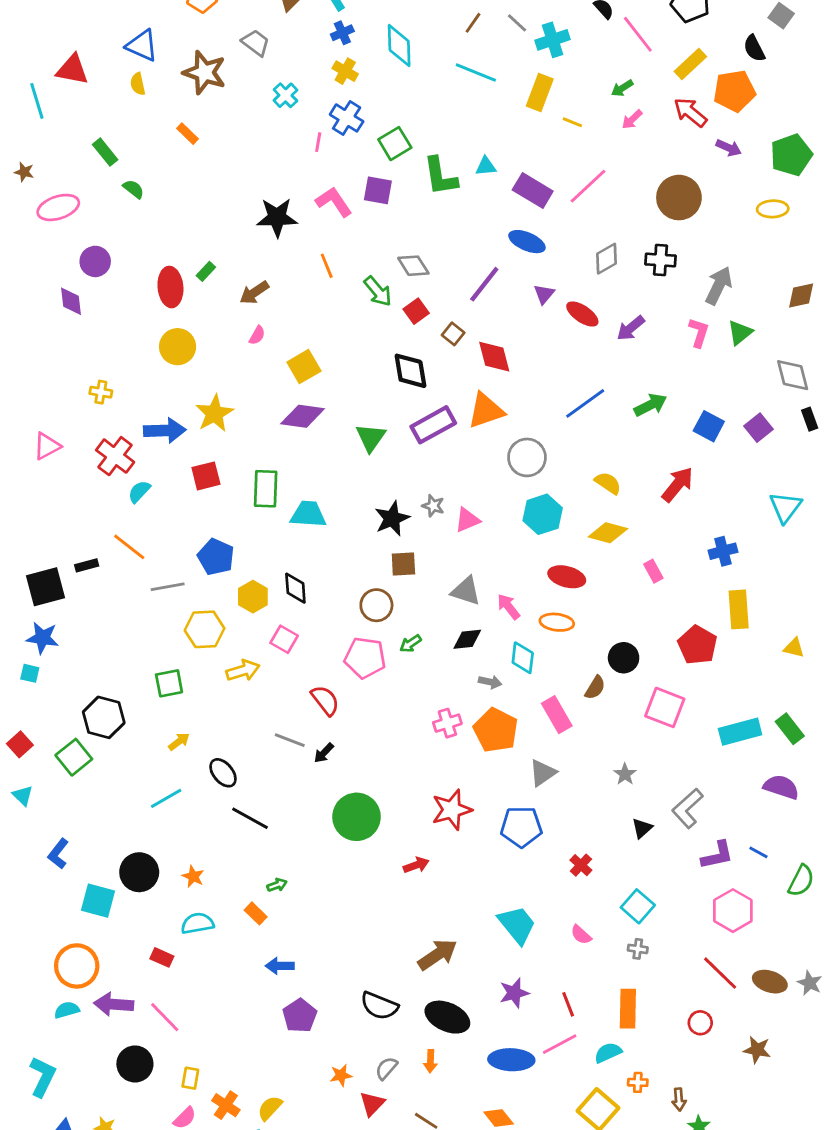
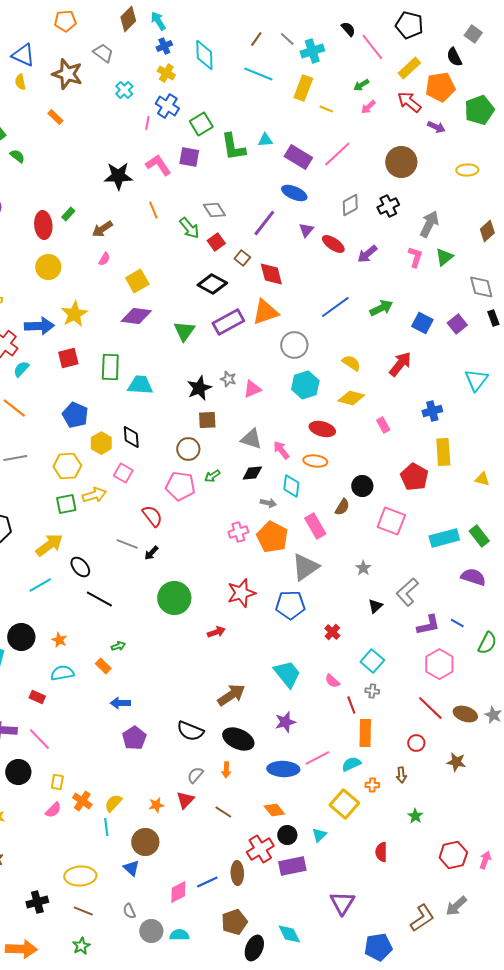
green pentagon: (791, 155) -> (479, 110), moved
black cross: (660, 260) -> (388, 206), turned -30
brown diamond: (801, 296) -> (487, 231), turned -30
black diamond: (410, 371) -> (212, 284), turned -52
gray line: (168, 587) -> (15, 458), moved
green square: (169, 683) -> (66, 504), moved
yellow arrow: (179, 742) -> (49, 545), size x1.8
gray triangle: (543, 773) -> (305, 567), size x1.4
red line: (568, 1004) -> (351, 705), moved
orange star: (341, 1075) -> (156, 805), moved
brown arrow: (679, 1099) -> (401, 775), moved

